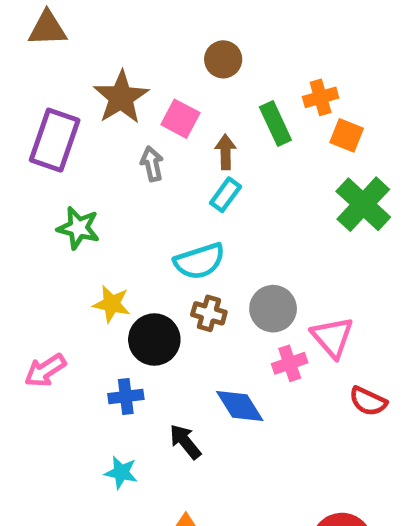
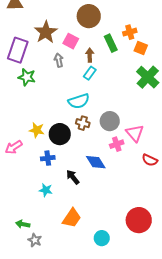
brown circle: (223, 59) -> (89, 16), size x1.5
green star: (78, 228) -> (27, 77), moved
yellow star: (112, 304) -> (37, 130), moved

